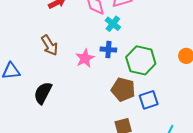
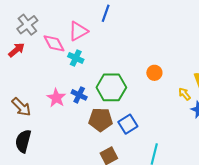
brown arrow: (50, 45) -> (21, 107), moved
blue cross: (108, 50) -> (79, 95), moved, turned 35

